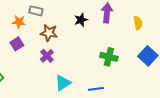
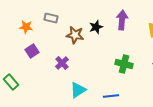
orange star: (19, 22) -> (26, 27), moved
brown star: (49, 33) -> (75, 35), moved

